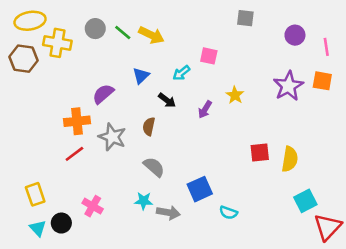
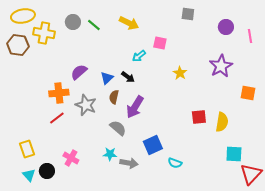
yellow arrow: (151, 35) -> (129, 23), moved
blue triangle: (141, 76) -> (107, 78), moved
orange square: (322, 81) -> (248, 93), moved
purple arrow: (205, 109) -> (135, 107), moved, size x1.6
cyan square: (305, 201) -> (234, 154), turned 30

